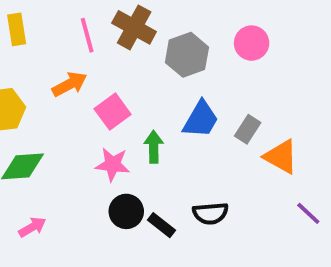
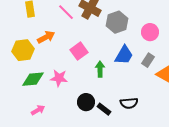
pink line: (87, 35) -> (66, 12), turned -30
pink circle: (252, 43) -> (150, 32), moved
orange arrow: (69, 84) -> (46, 37), moved
pink star: (113, 164) -> (59, 78), moved

